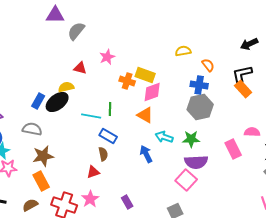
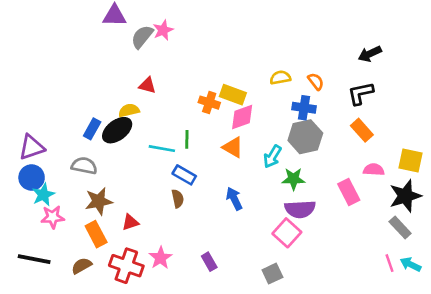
yellow semicircle: (183, 51) -> (280, 78), moved
pink star: (107, 57) -> (163, 30), moved
orange rectangle: (243, 89) -> (362, 130), moved
cyan arrow: (164, 137) -> (272, 156), moved, turned -78
red triangle: (93, 172) -> (130, 222), moved

